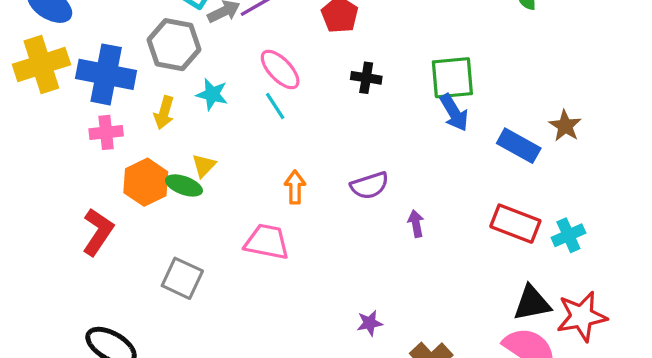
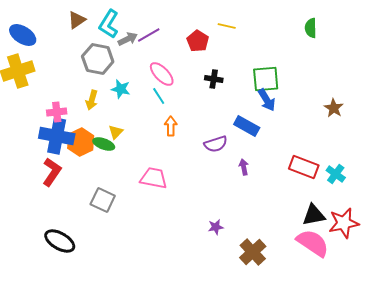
blue cross: (106, 74) -> (57, 136), moved
blue rectangle: (519, 146) -> (247, 126), moved
orange arrow: (295, 187) -> (171, 126), moved
cyan cross: (568, 235) -> (336, 174), turned -30

